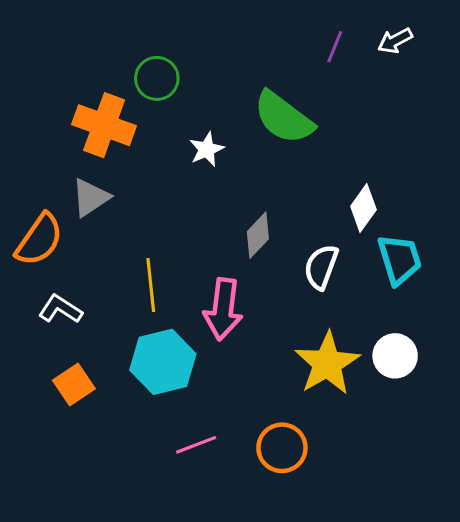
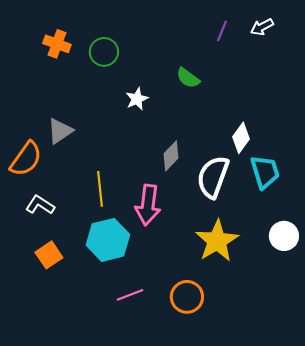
green semicircle: (283, 118) -> (188, 78), size x0.6
orange cross: (104, 125) -> (57, 44), moved, size x0.7
white semicircle: (321, 267) -> (213, 177), size x1.4
white circle: (395, 356) -> (284, 236), moved

